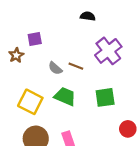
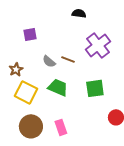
brown star: (16, 55) -> (16, 69), moved

